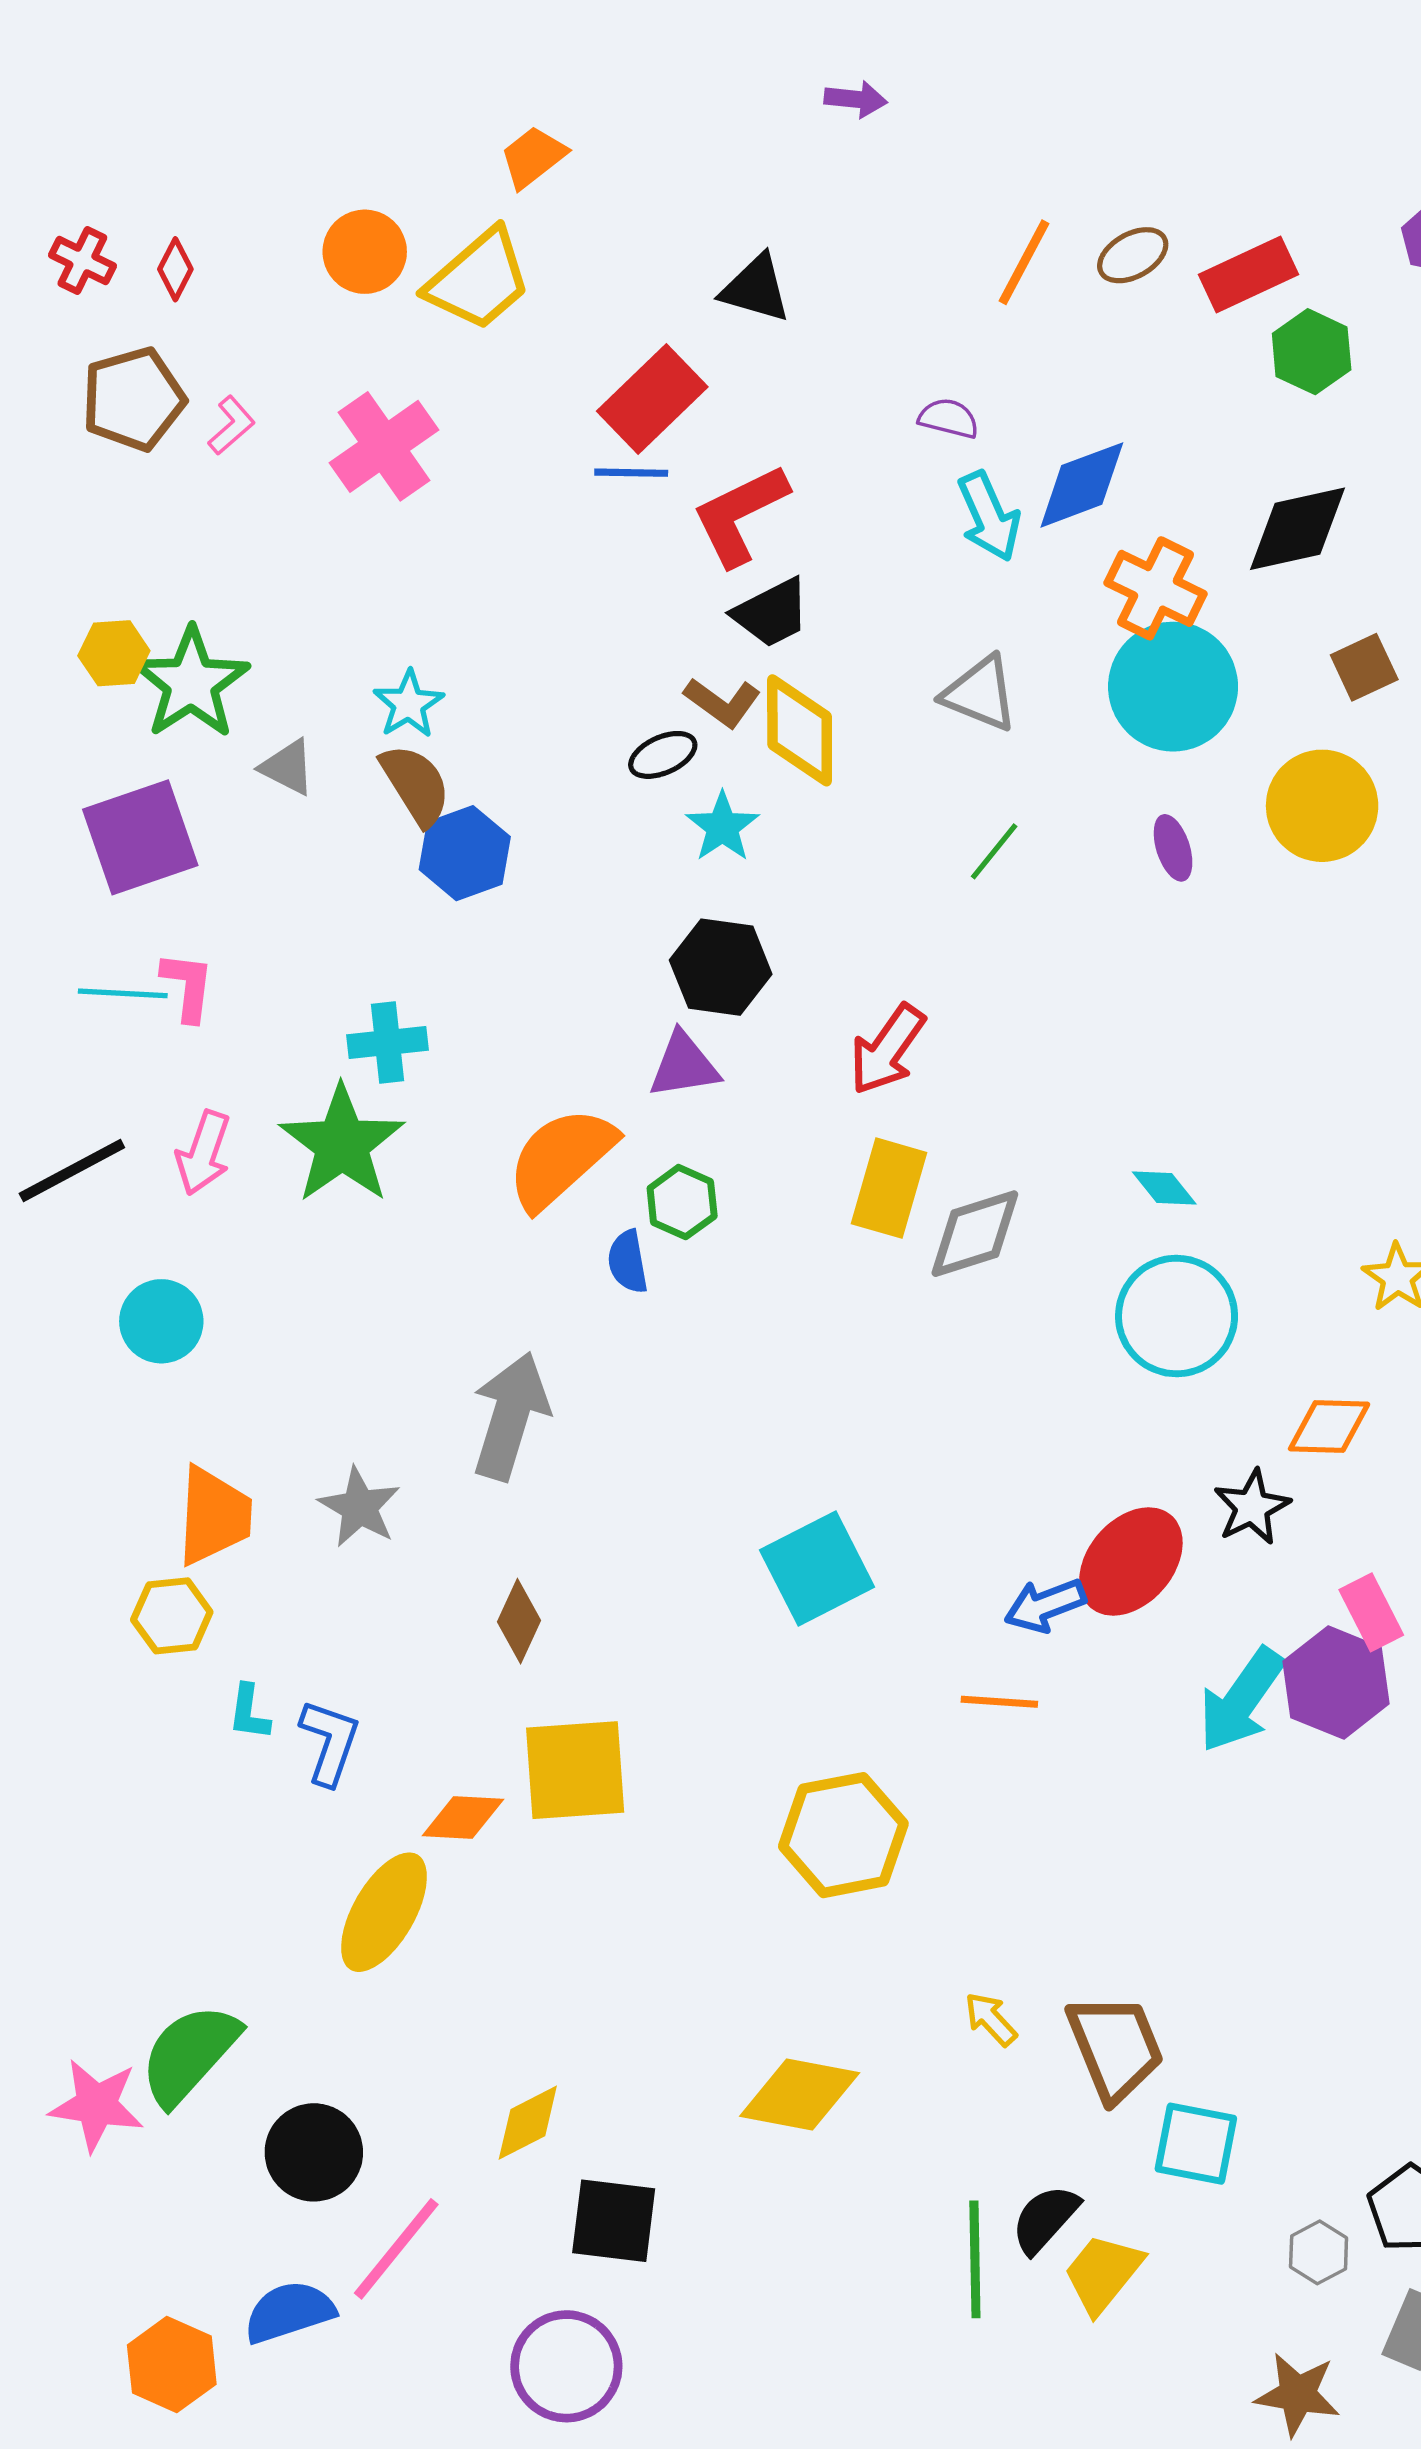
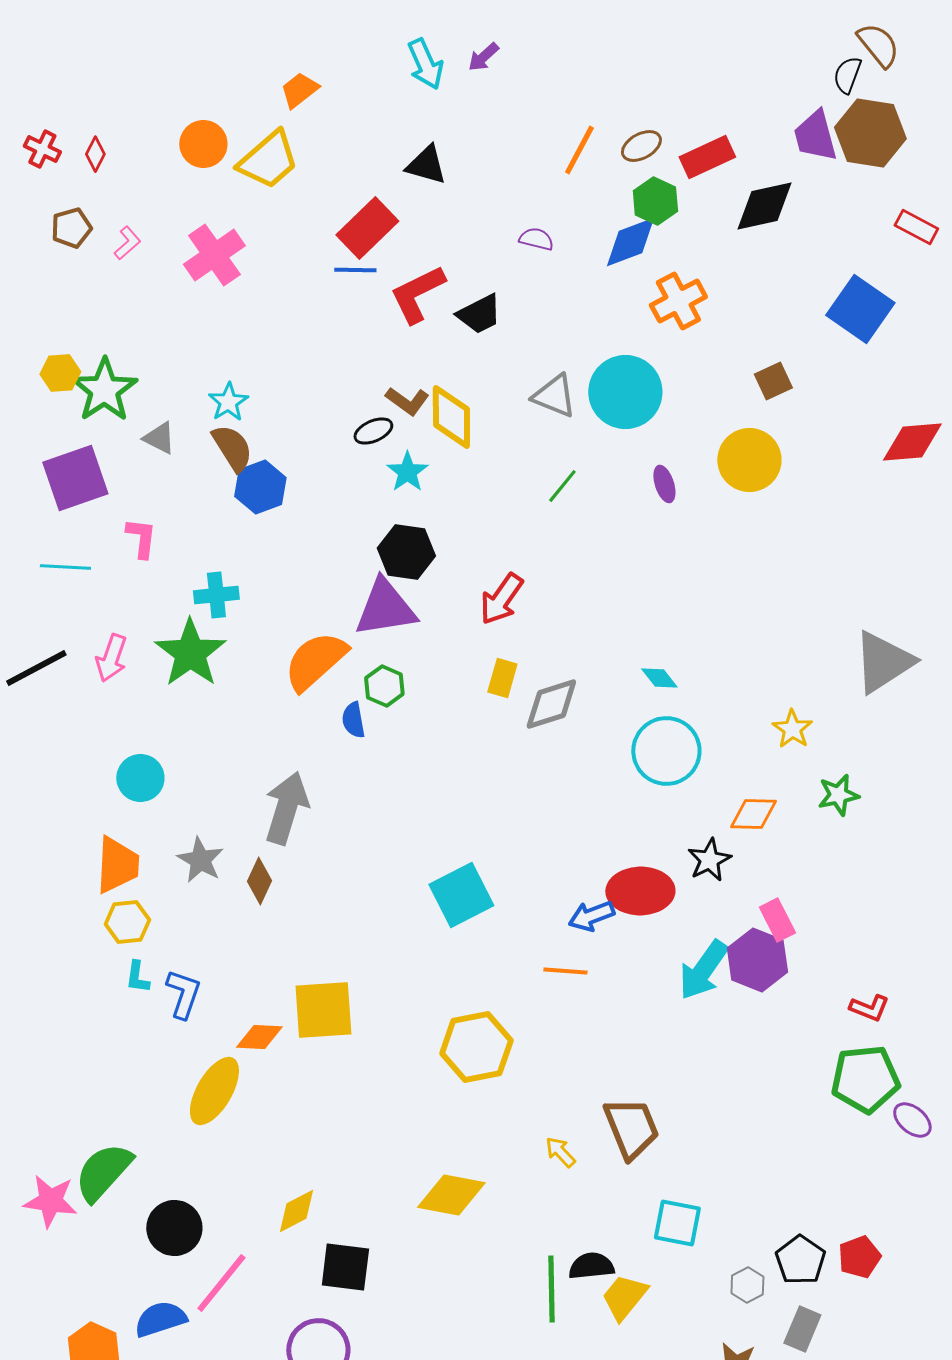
purple arrow: (856, 99) -> (483, 57), turned 132
green hexagon: (1312, 352) -> (655, 201), moved
brown pentagon: (133, 399) -> (71, 228), size x0.7
blue diamond: (1082, 485) -> (630, 242), moved
cyan arrow: (989, 516) -> (425, 64), moved
black diamond: (1298, 529) -> (764, 206), moved
orange cross: (1155, 588) -> (678, 301), moved, turned 36
black trapezoid: (772, 613) -> (479, 314), moved
cyan circle: (1173, 687) -> (625, 392), moved
pink L-shape: (188, 986) -> (141, 538), moved
purple triangle: (684, 1065) -> (385, 608), size x1.5
yellow rectangle: (889, 1188) -> (502, 678), size x0.7
cyan circle: (161, 1321) -> (140, 778), moved
red ellipse: (1131, 1562) -> (640, 891), turned 48
yellow hexagon: (172, 1616) -> (127, 922), moved
brown diamond: (519, 1621) -> (259, 881), moved
brown trapezoid: (1115, 2047) -> (631, 1128), moved
black semicircle: (1045, 2219) -> (591, 1266), turned 42

